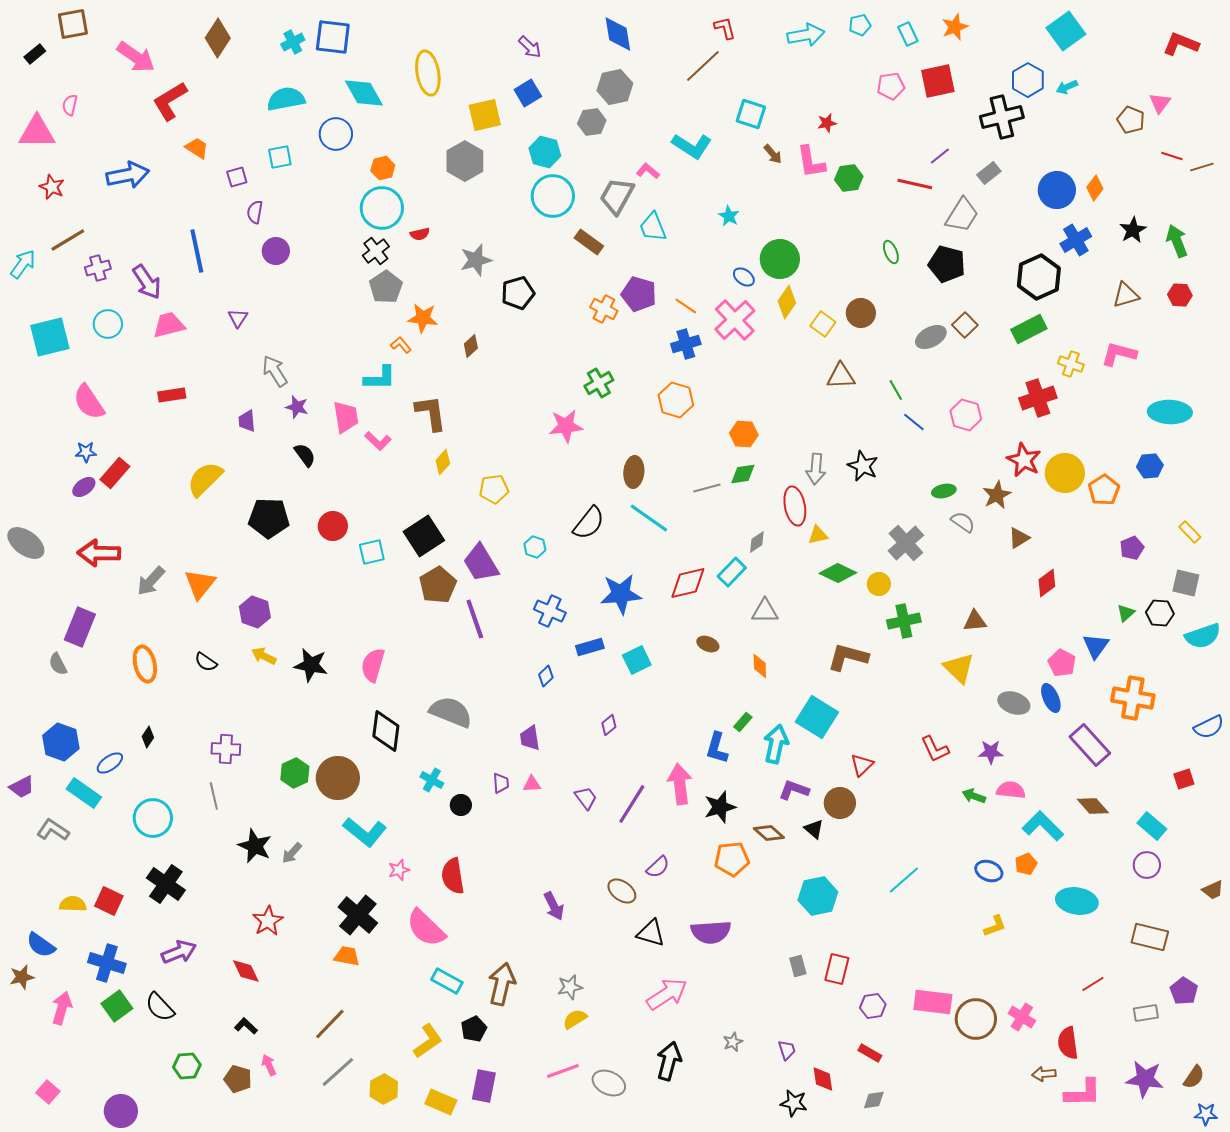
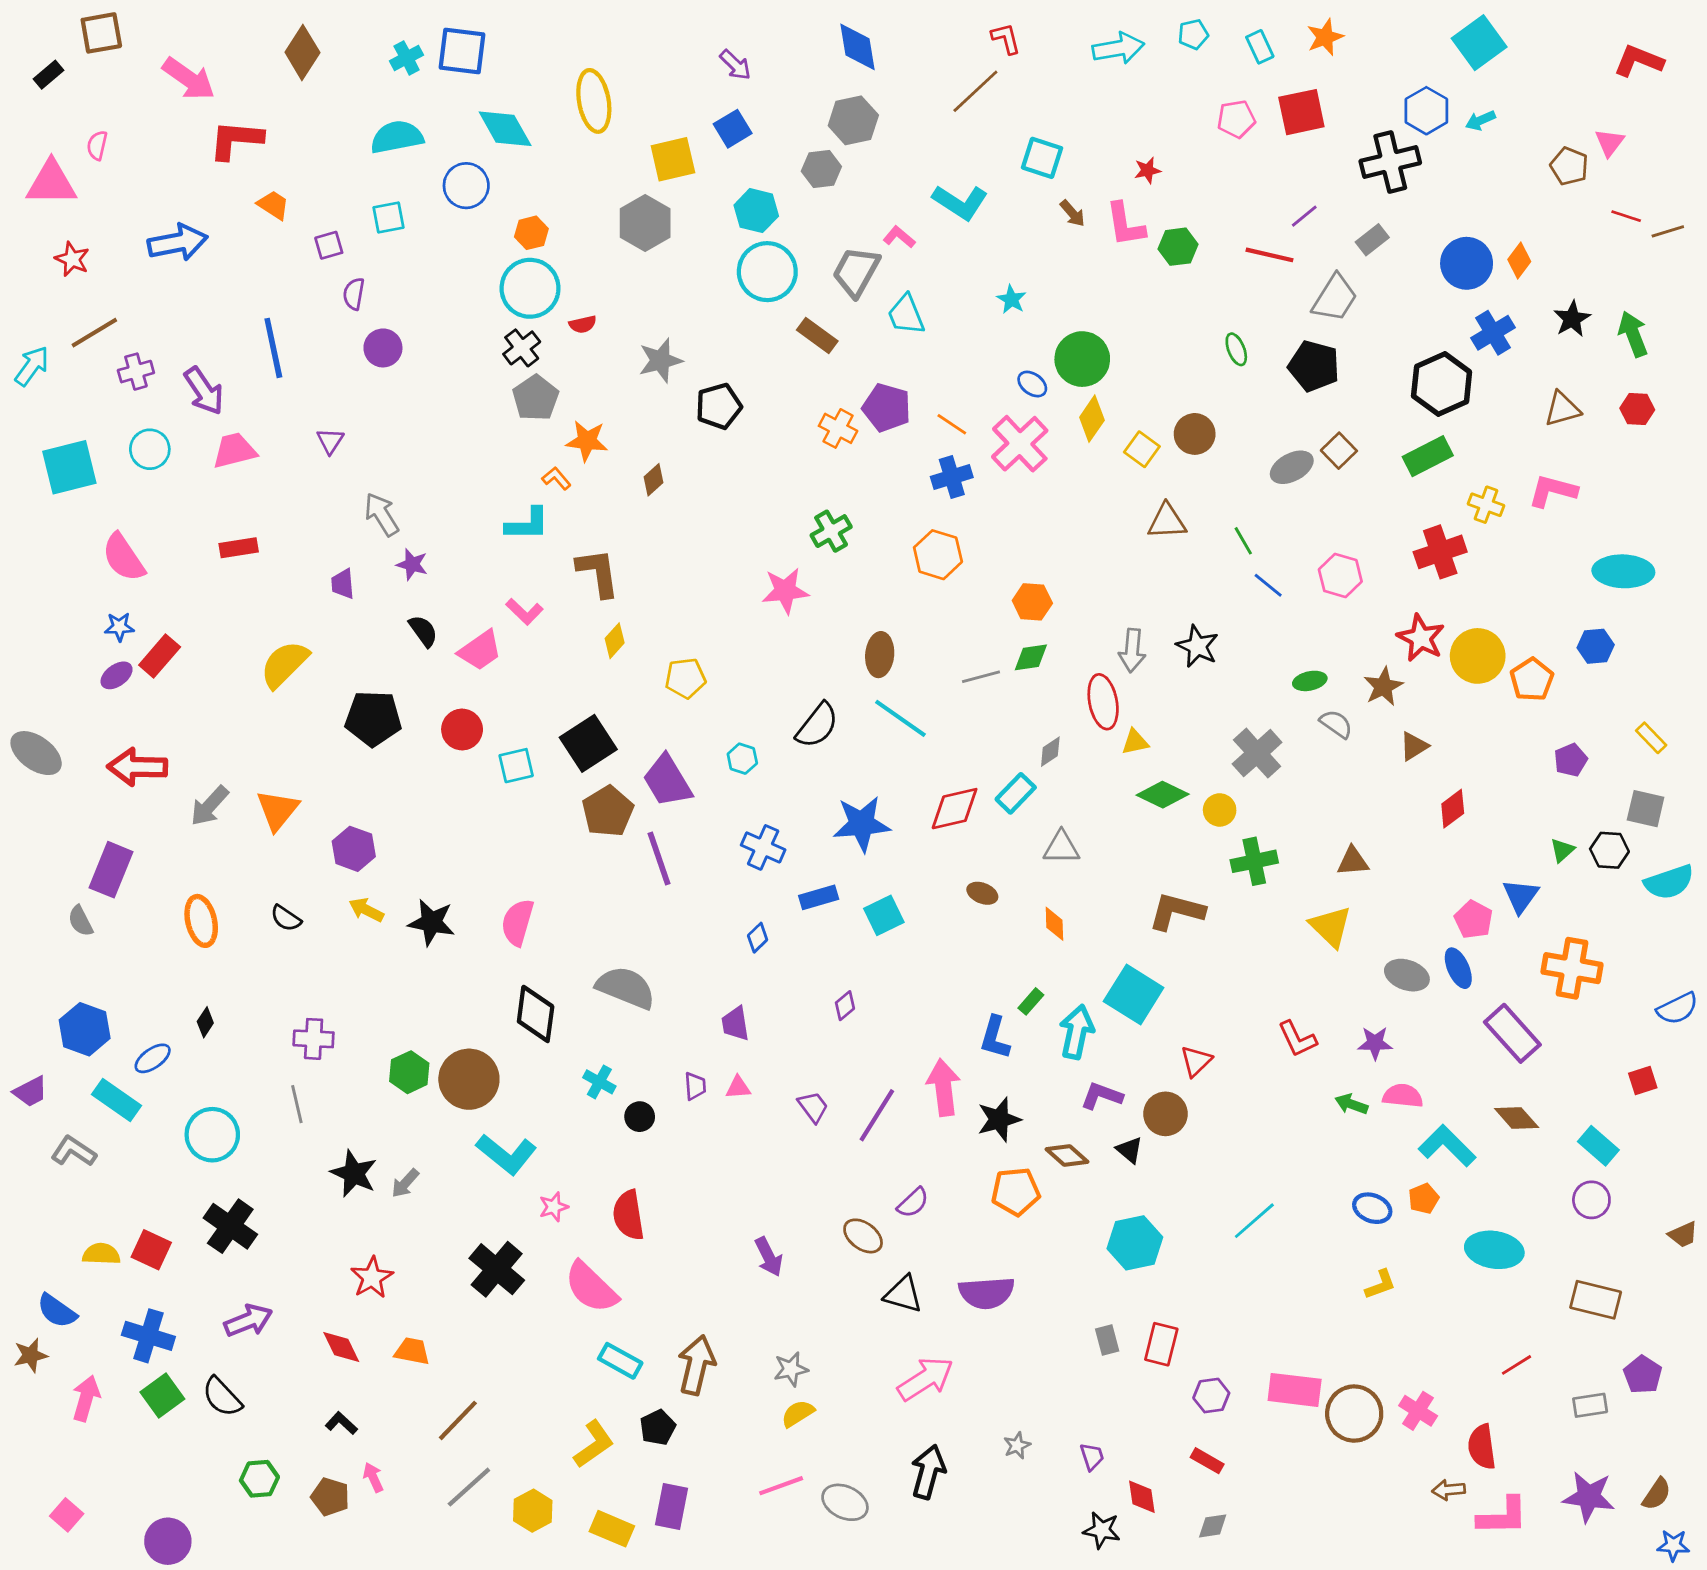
red L-shape: (170, 101) -> (236, 140), turned 36
pink trapezoid: (346, 417) -> (480, 650), moved, turned 64
orange trapezoid: (347, 956) -> (412, 1351), moved

